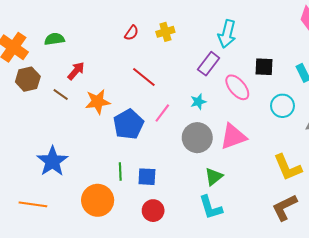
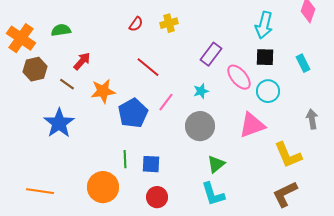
cyan arrow: (227, 34) -> (264, 25), moved
cyan circle: (282, 106) -> (268, 91), moved
pink triangle: (233, 137) -> (252, 125), moved
blue star: (52, 161) -> (59, 123), moved

